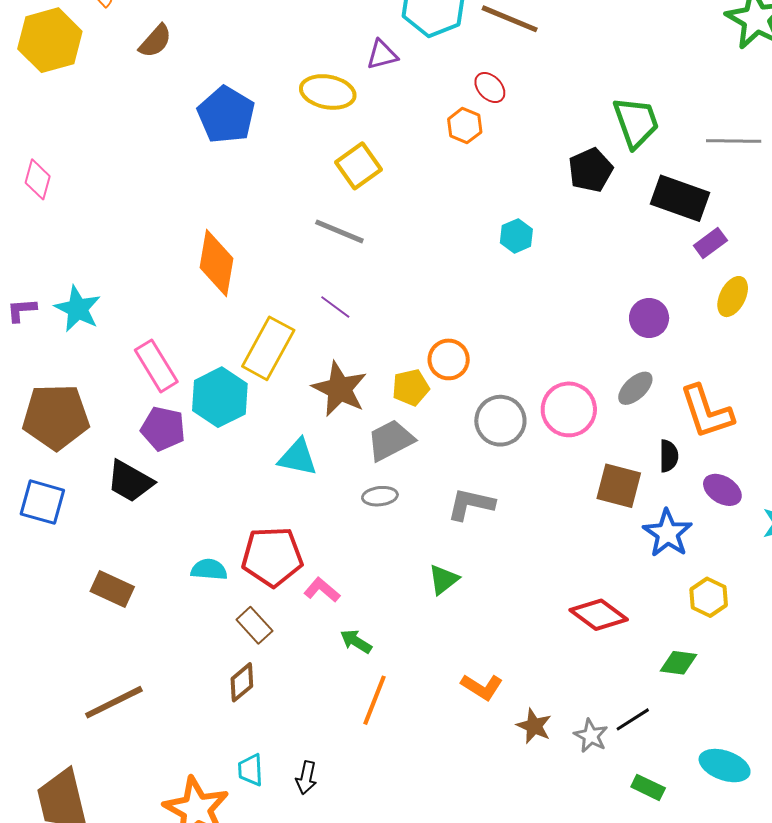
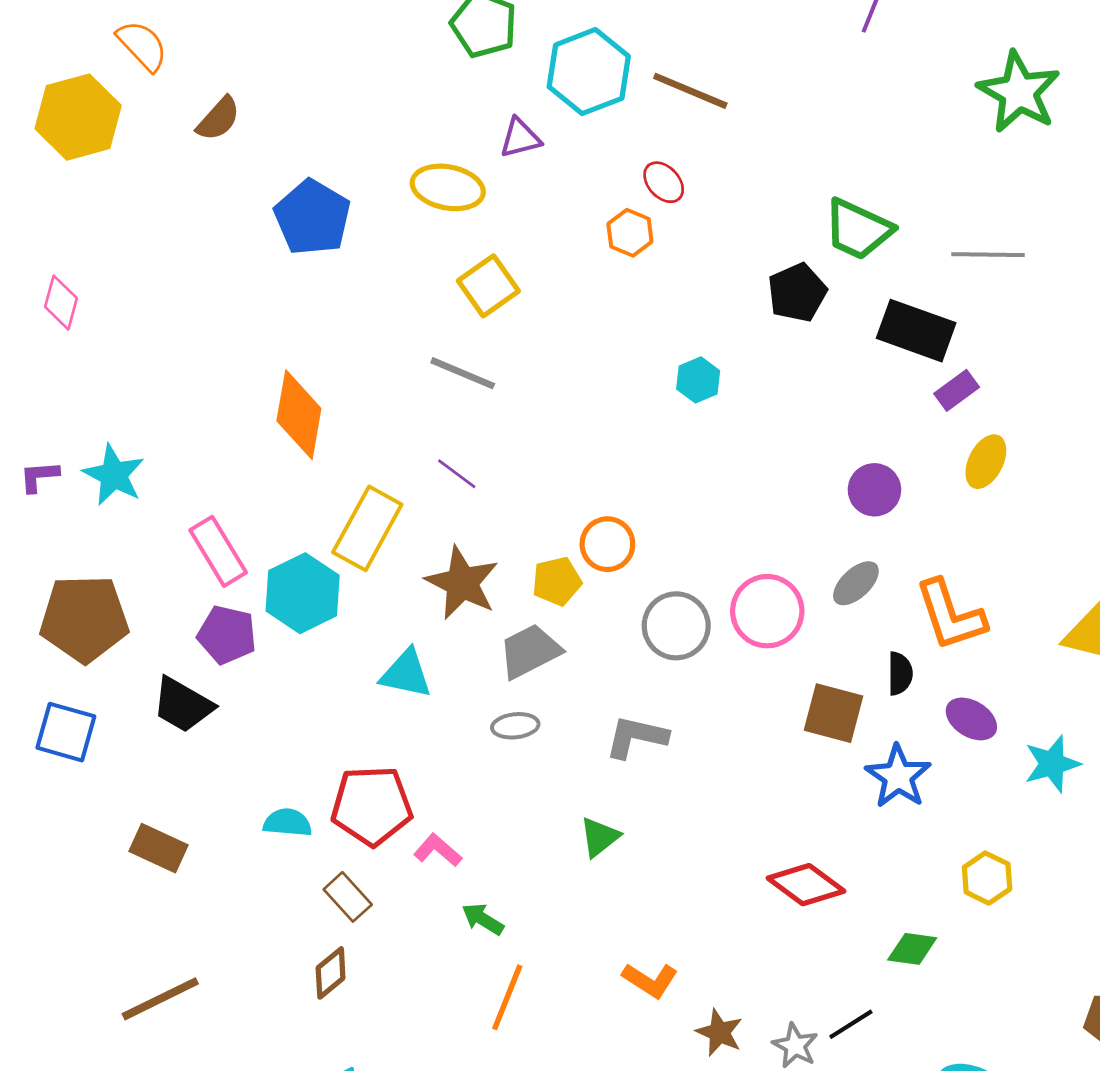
green trapezoid: (636, 122) -> (858, 229), turned 134
yellow hexagon: (709, 597) -> (987, 878), moved

